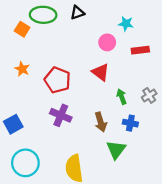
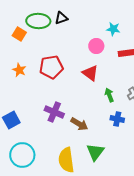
black triangle: (77, 13) -> (61, 18), moved
red pentagon: (57, 80) -> (51, 67), moved, turned -30
brown arrow: (101, 122) -> (79, 124), moved, turned -42
green triangle: (116, 150) -> (95, 152), moved

